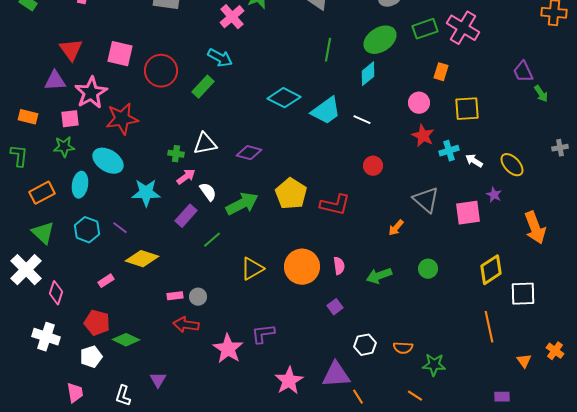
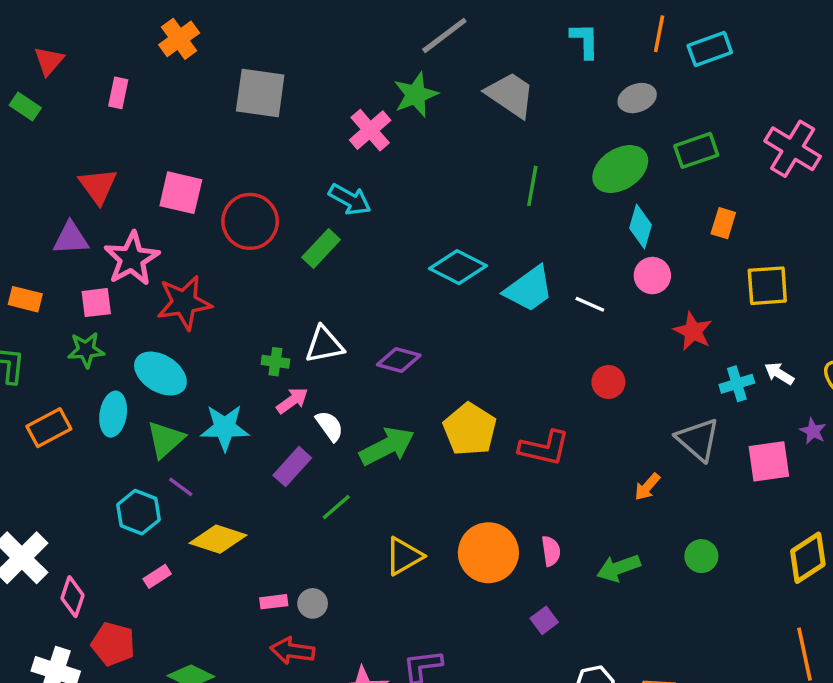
pink cross: (463, 28) -> (793, 149), moved
cyan diamond: (368, 74) -> (641, 226), moved, turned -35
pink circle: (419, 103) -> (652, 276), moved
cyan cross: (449, 151) -> (737, 384), moved
cyan hexagon: (87, 230) -> (138, 512), moved
green triangle: (43, 233) -> (166, 439), moved, turned 35
red pentagon: (97, 323) -> (113, 644), moved

